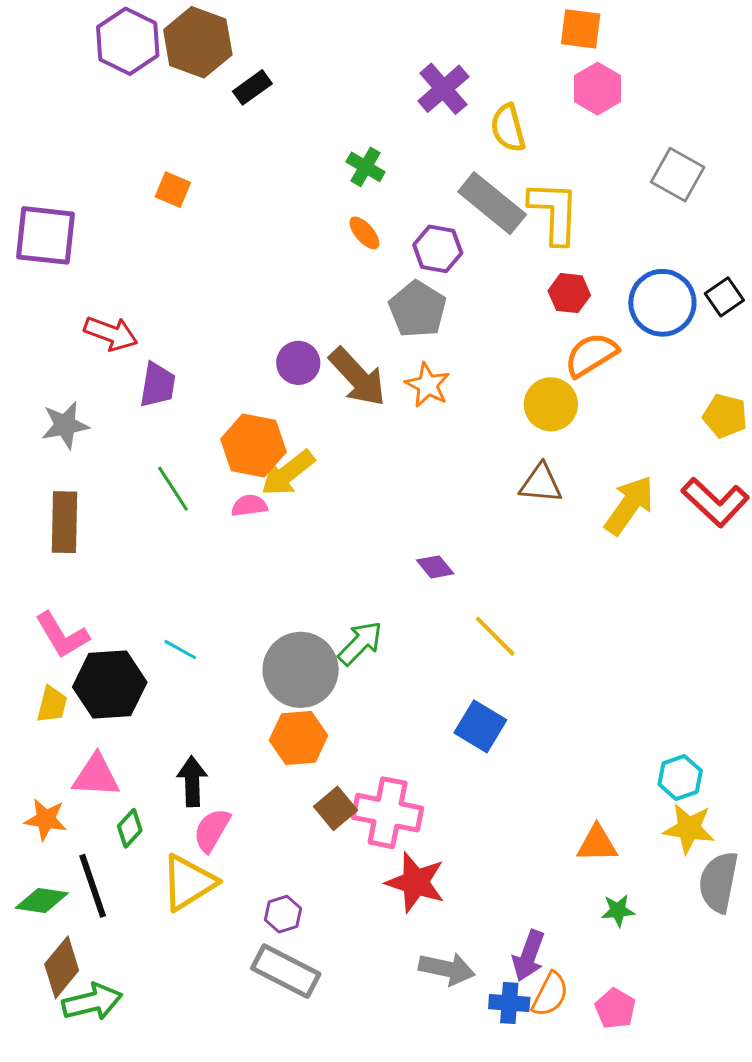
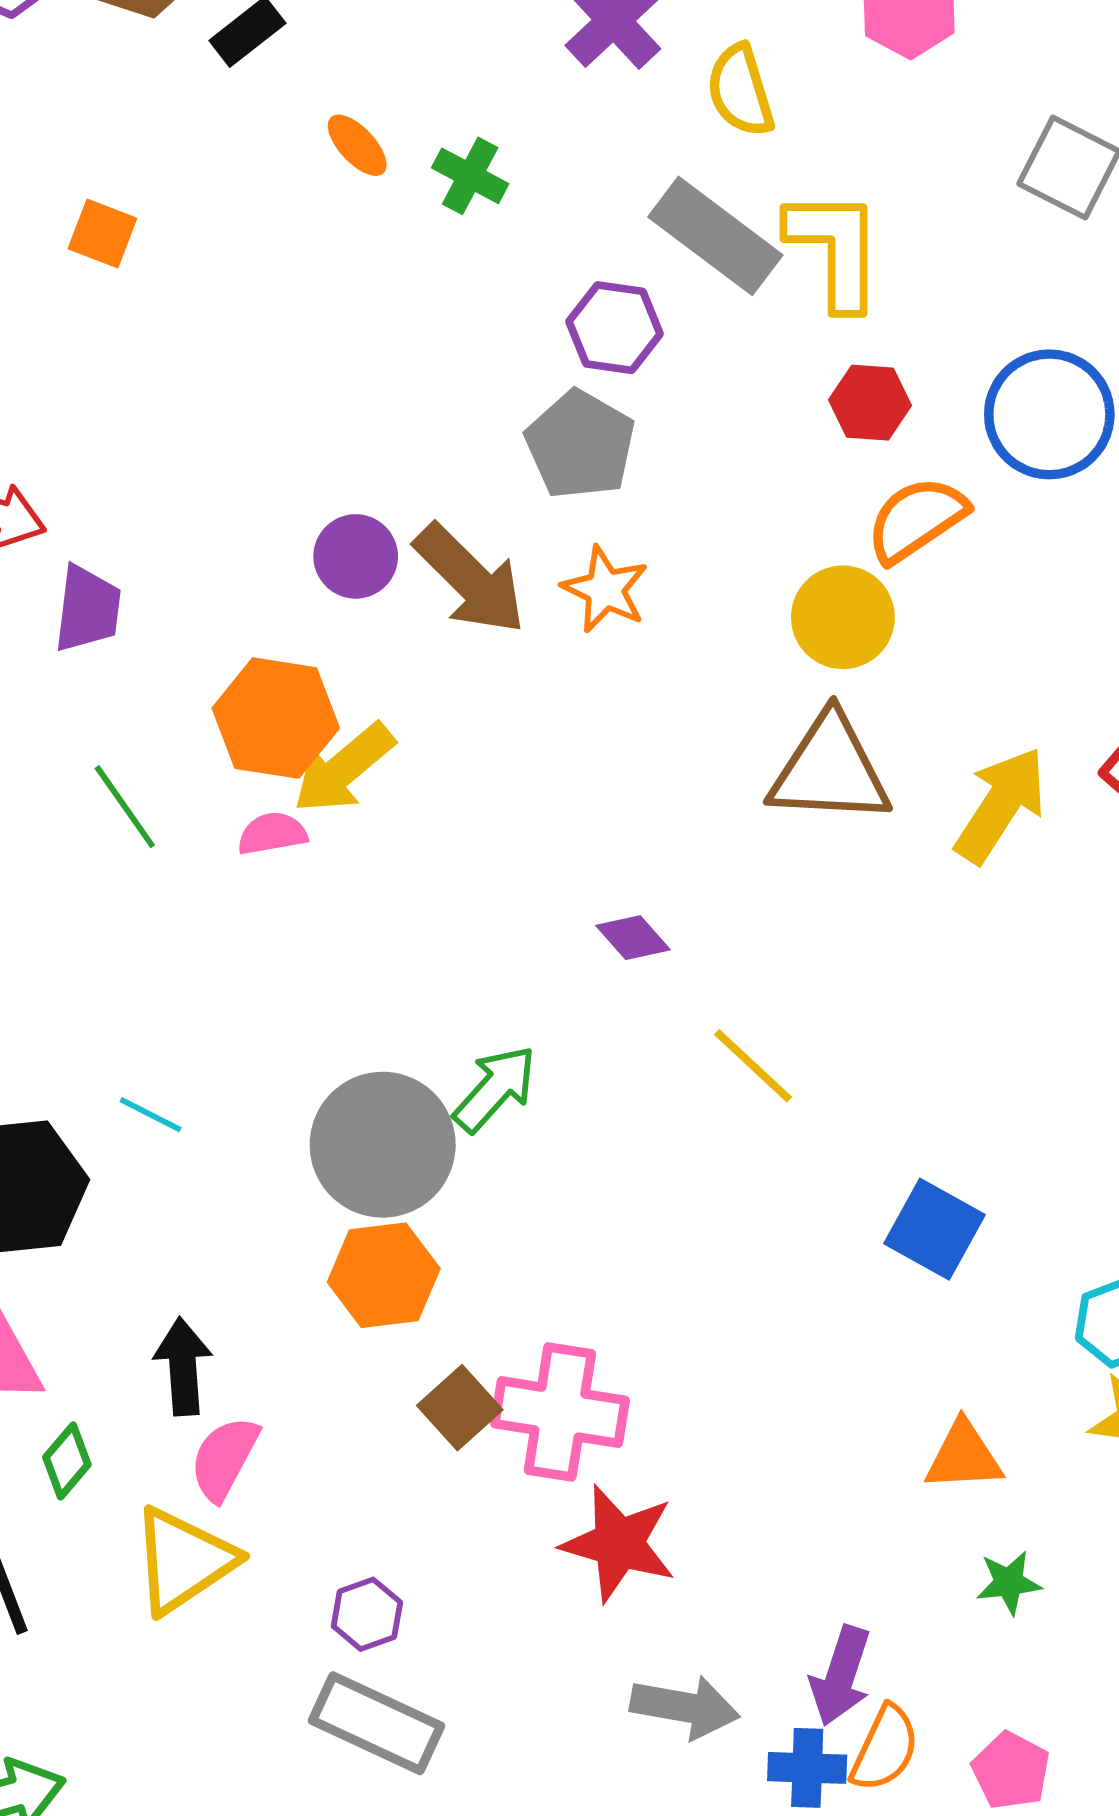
orange ellipse: (364, 233) -> (357, 145), moved
brown triangle: (541, 483) -> (830, 770), size x1.5
blue square: (480, 726) -> (935, 1229), moved

